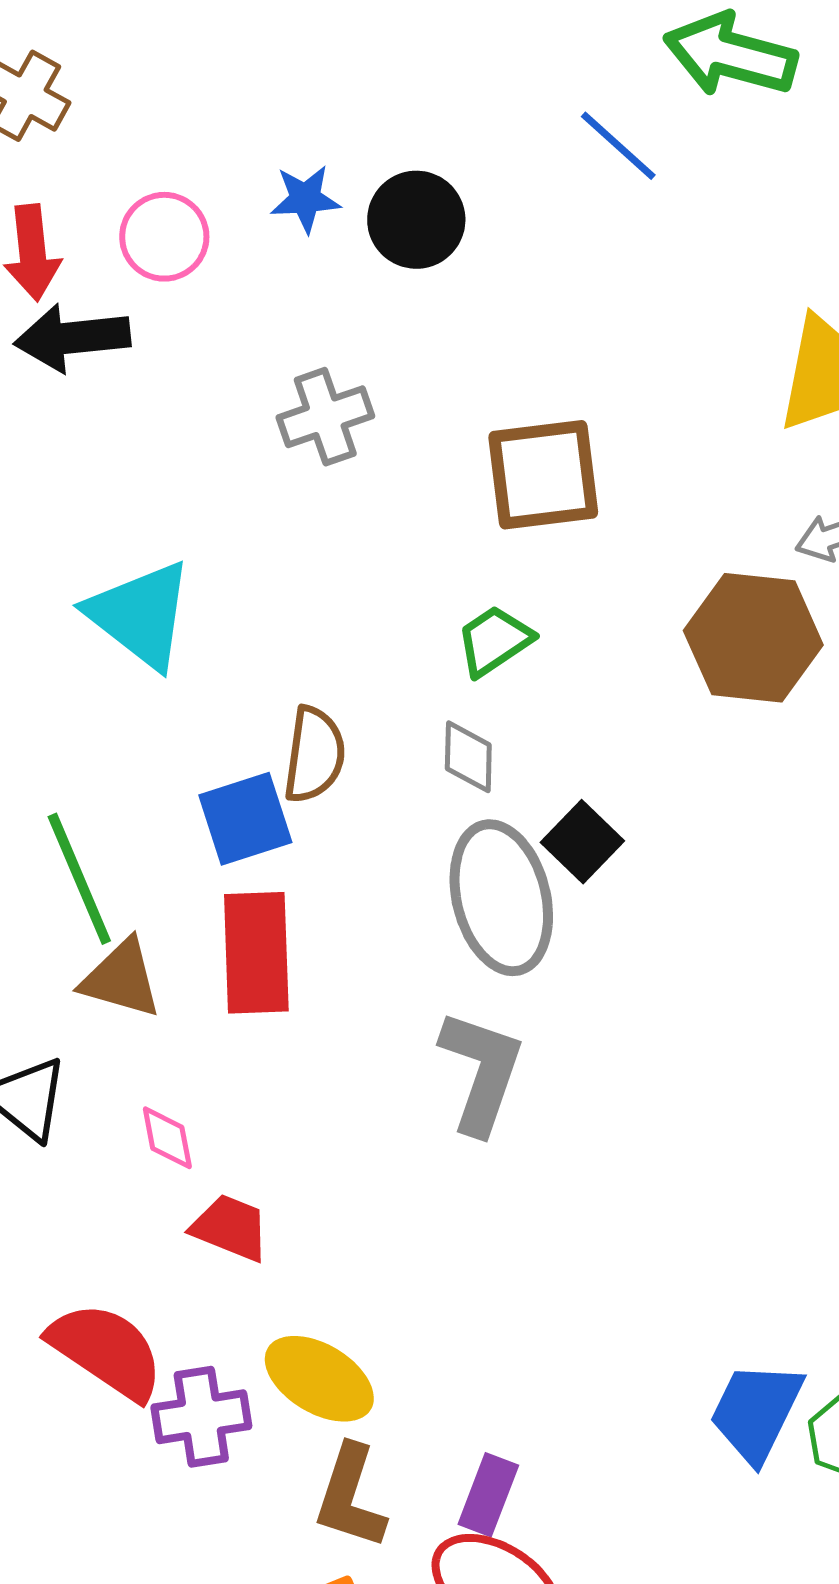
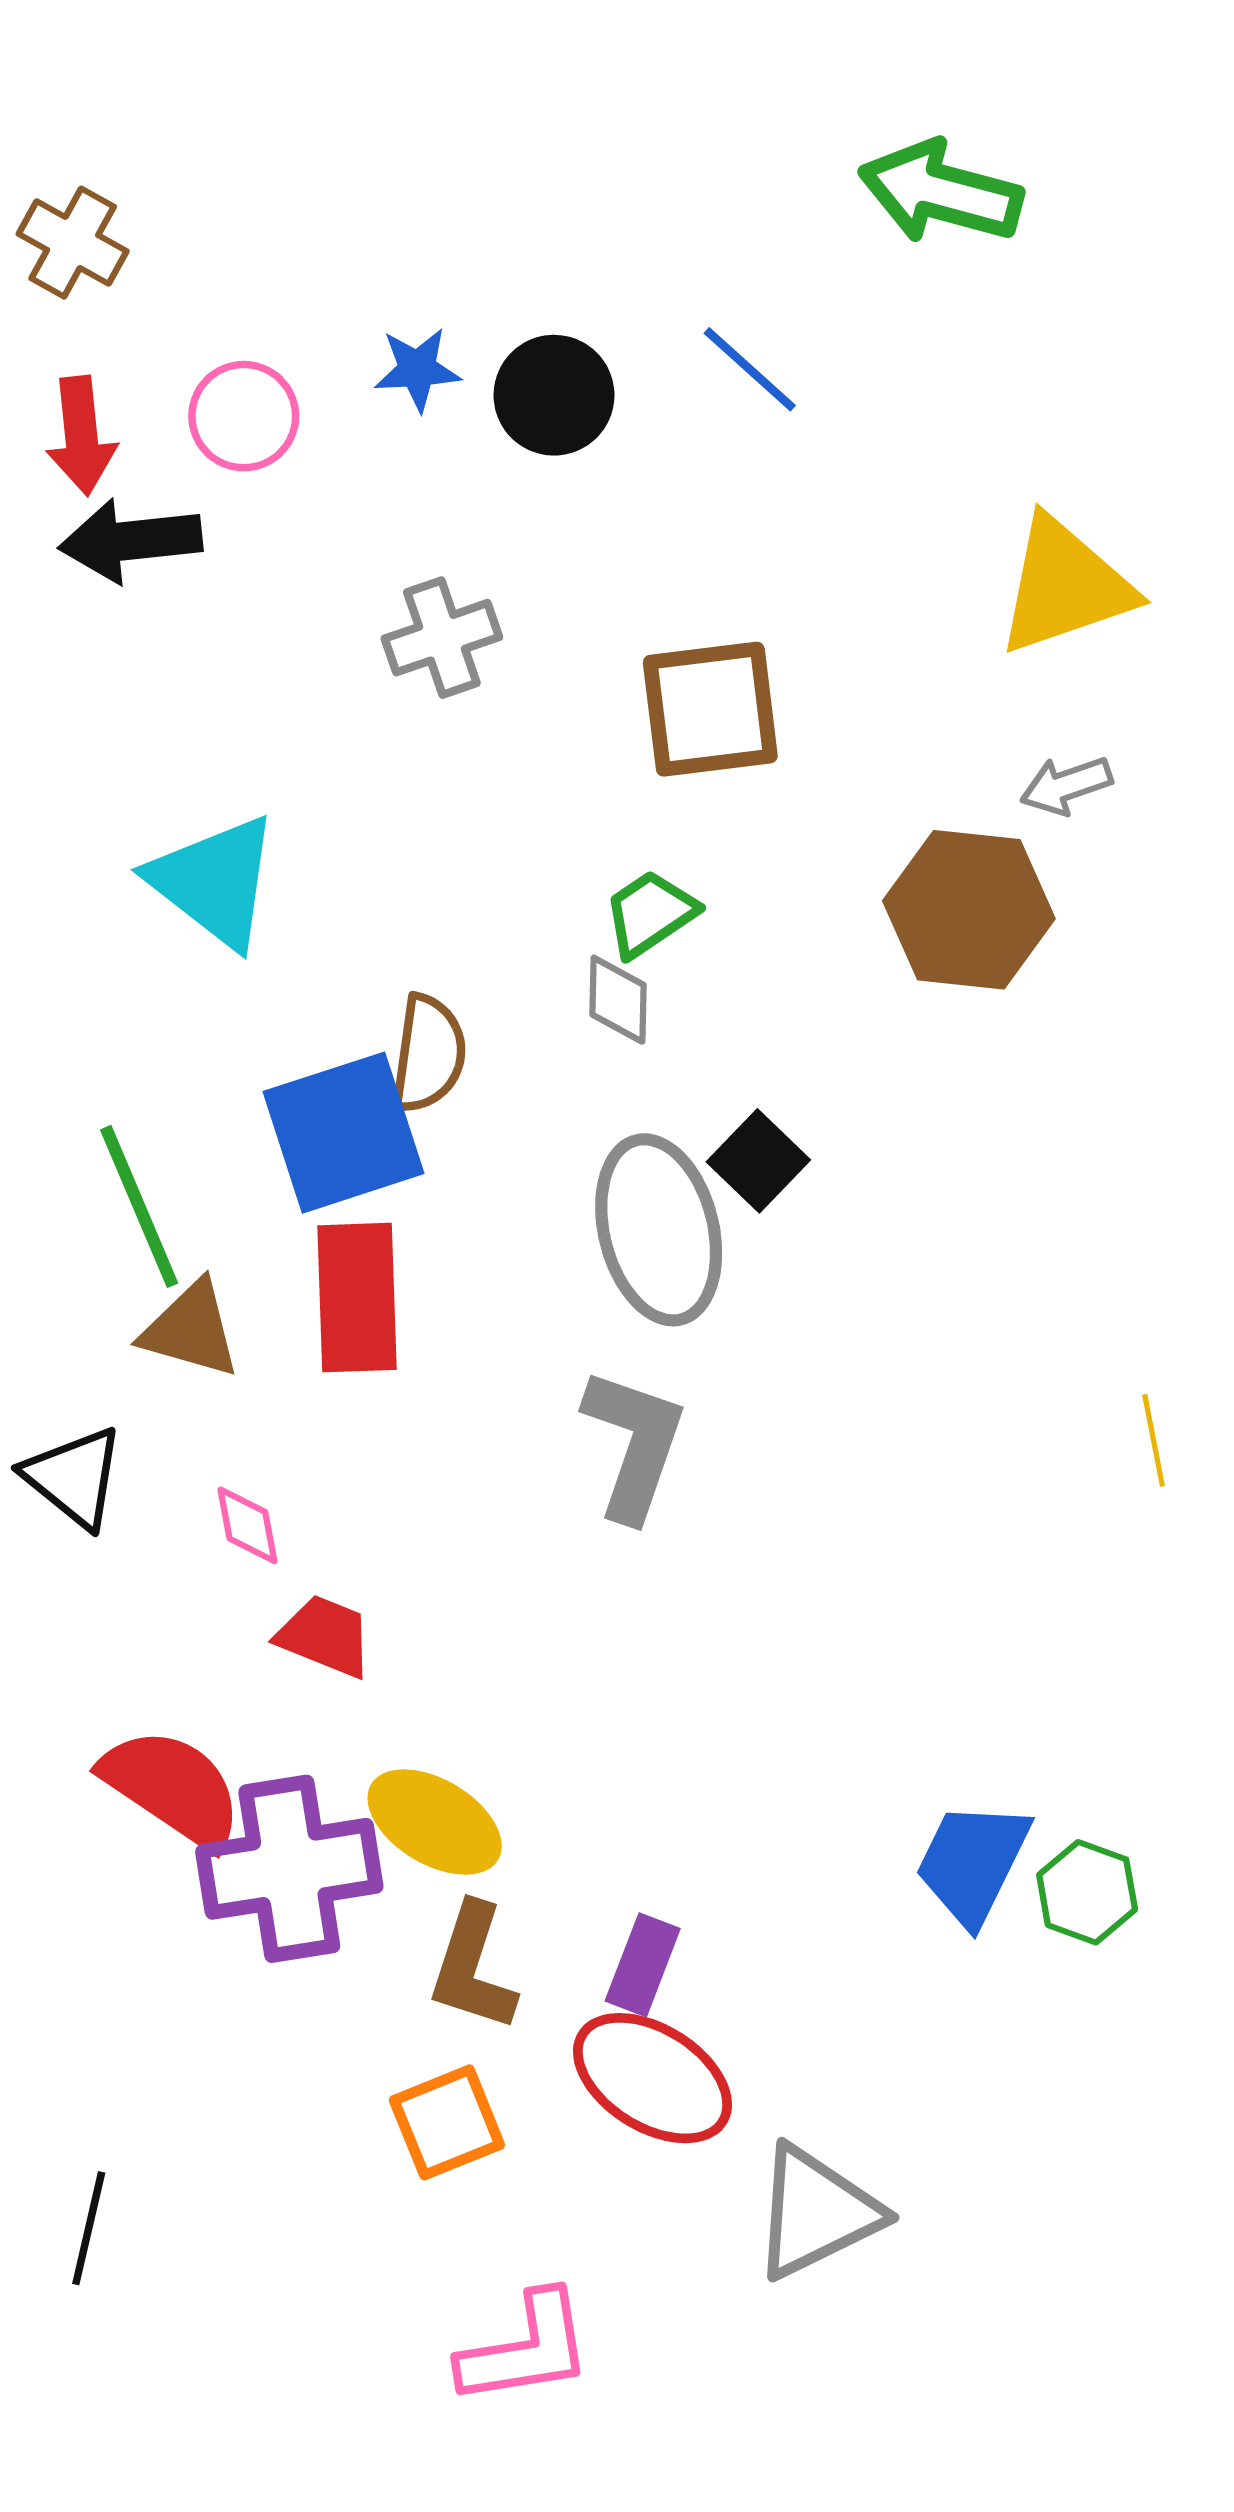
blue line: (618, 146) -> (750, 369), moved
gray diamond: (468, 757) -> (618, 1000), moved
blue square: (245, 819) -> (343, 1133), size x1.4
purple cross: (201, 1417) -> (289, 1869), size x1.5

